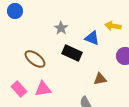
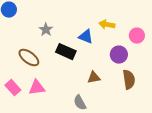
gray star: (61, 28) -> (46, 30), moved

